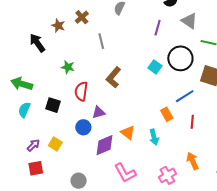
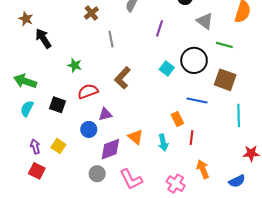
brown star: (58, 26) -> (26, 19), moved
purple line: (158, 28) -> (159, 28), moved
red semicircle: (81, 91) -> (88, 91), turned 60
blue line: (185, 96) -> (197, 101), turned 42
red line: (192, 122) -> (192, 138), moved
purple arrow: (33, 145) -> (35, 147), turned -64
red square: (36, 168) -> (37, 171), turned 35
pink cross: (167, 175) -> (176, 184), turned -30
gray circle: (79, 181) -> (97, 174), moved

